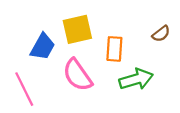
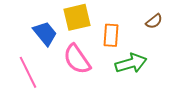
blue trapezoid: (43, 47) -> (45, 33), turned -68

